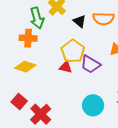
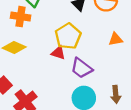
purple trapezoid: (90, 64) -> (81, 68), moved

